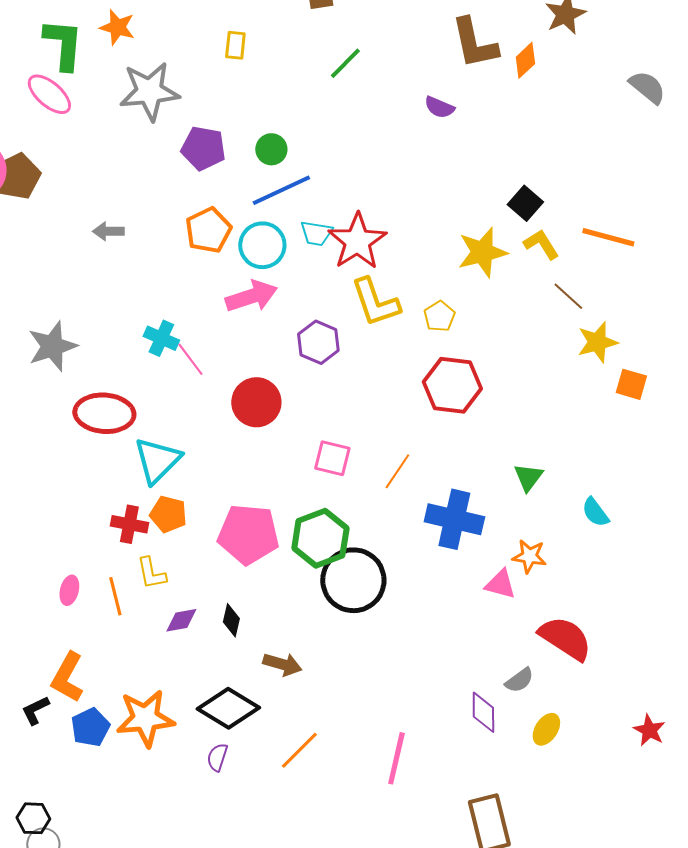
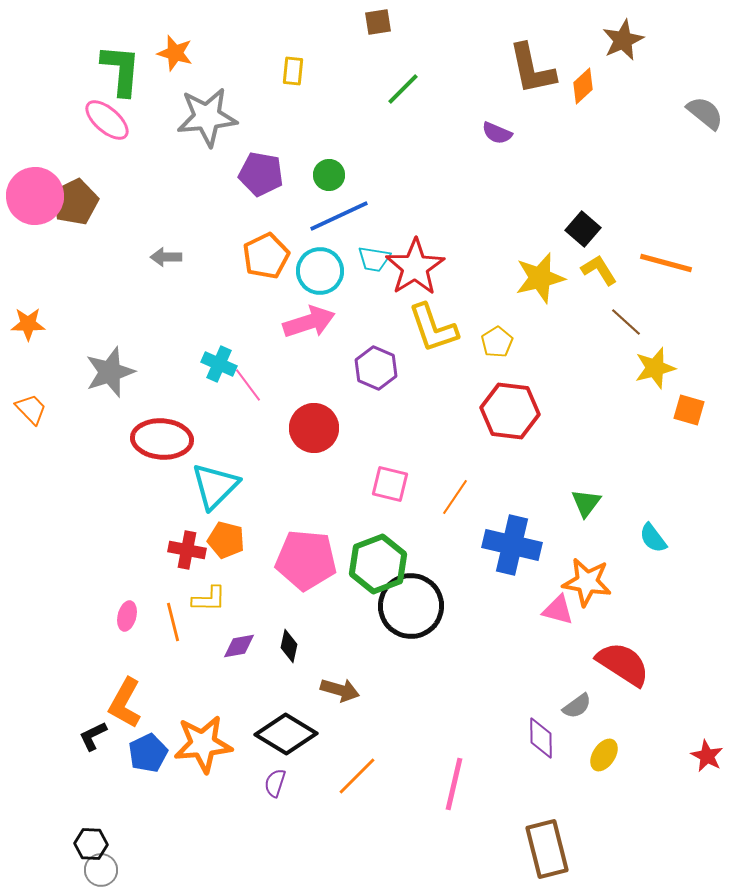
orange star: (529, 556) -> (587, 582), size x1.4
yellow L-shape: (151, 573) -> (209, 599), turned -78

